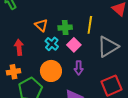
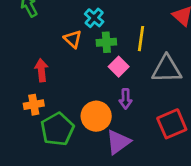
cyan cross: (52, 44) -> (94, 18), moved
gray triangle: (108, 47) -> (167, 69), turned 30
orange circle: (51, 71) -> (96, 116), moved

